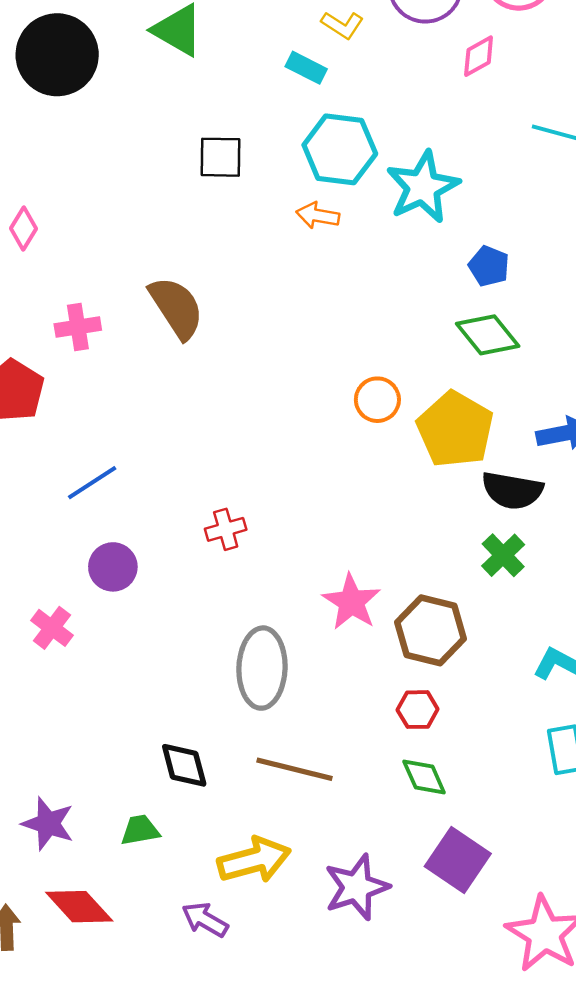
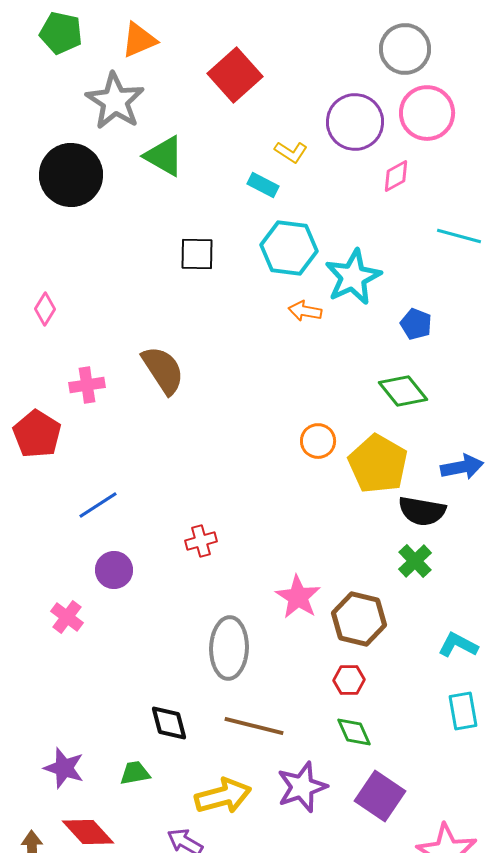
orange arrow: (318, 216) -> (305, 311), moved
blue pentagon: (489, 266) -> (416, 324), moved
purple star: (357, 887) -> (302, 787), moved

